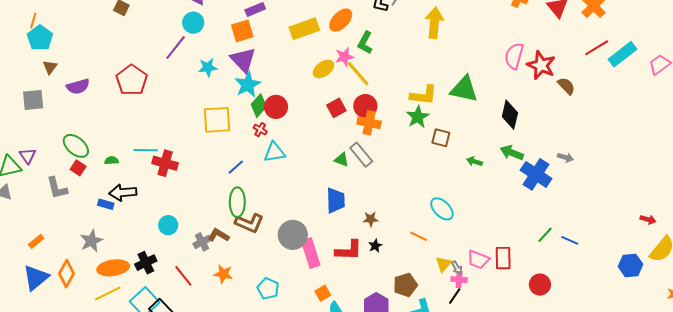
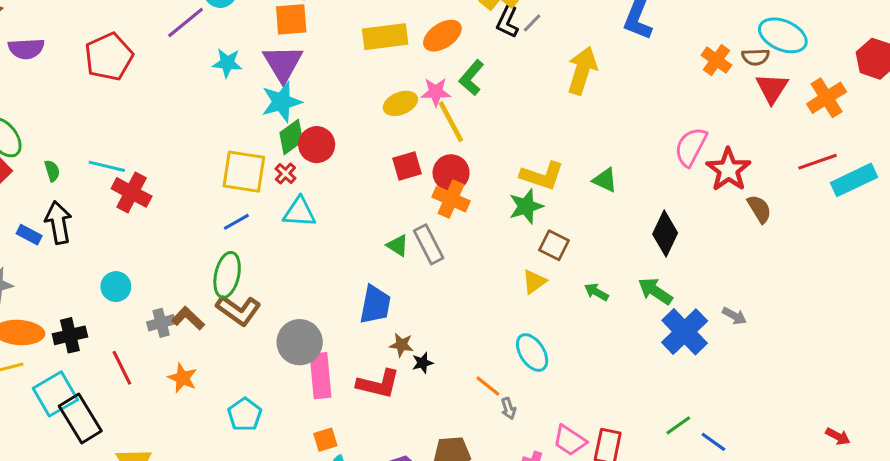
green triangle: (464, 89) -> (605, 180), size x0.6
yellow square: (217, 120) -> (244, 172), moved
green semicircle: (112, 160) -> (52, 171), turned 64
black arrow: (123, 193) -> (58, 223), turned 72
brown star: (371, 219) -> (401, 345), moved
black star: (375, 246) -> (423, 363), moved
yellow triangle: (443, 264) -> (534, 282), moved
gray arrow: (457, 268) -> (508, 408), moved

